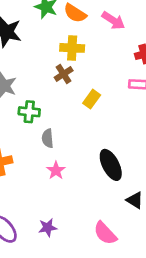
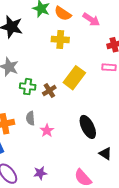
brown cross: (64, 74) -> (49, 90), moved
yellow rectangle: (92, 99) -> (74, 78), size x1.6
gray semicircle: (48, 138) -> (30, 118), moved

